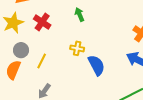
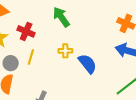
green arrow: (79, 14) -> (61, 17), size x1.5
yellow line: (42, 61) -> (31, 57), moved

